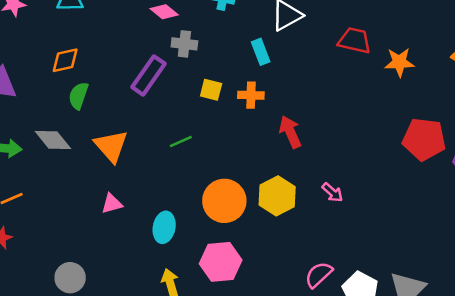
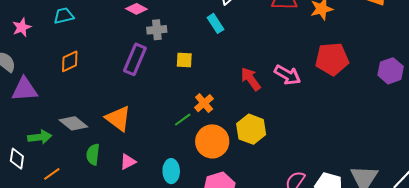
orange cross: (251, 95) -> (204, 103), moved, turned -30
green semicircle: (78, 96) -> (93, 154), moved
red pentagon: (424, 139) -> (332, 59), moved
green line: (181, 142) -> (183, 120), moved
pink arrow: (332, 192) -> (287, 75), moved, size x1.5

